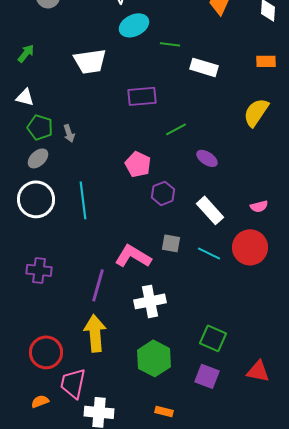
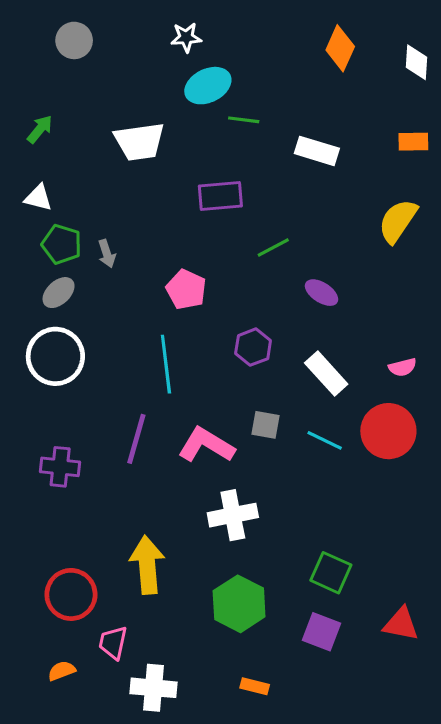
green line: (170, 44) -> (244, 120), moved
pink pentagon: (138, 164) -> (186, 289), moved
cyan line: (83, 200) -> (166, 364), moved
purple line: (98, 285) -> (136, 439), moved
pink trapezoid: (73, 383) -> (113, 643), size x0.7

